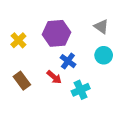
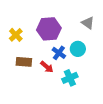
cyan circle: (104, 55) -> (78, 49), moved
brown rectangle: (22, 81) -> (24, 62), moved, turned -49

